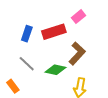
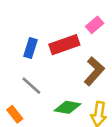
green diamond: (55, 70) -> (67, 107), moved

